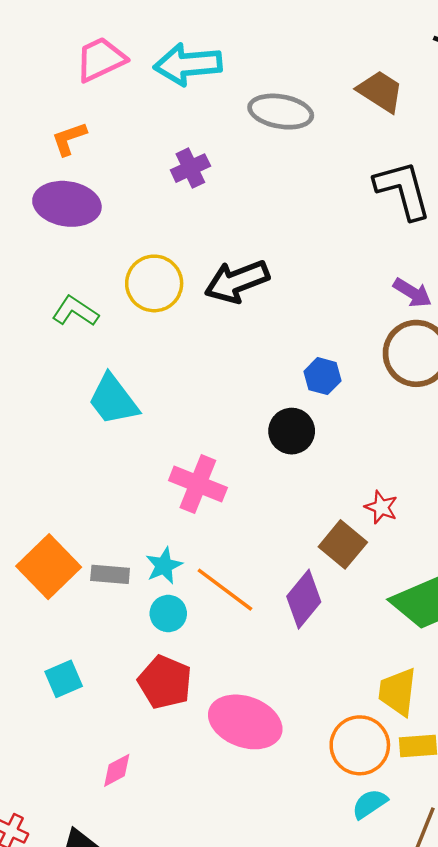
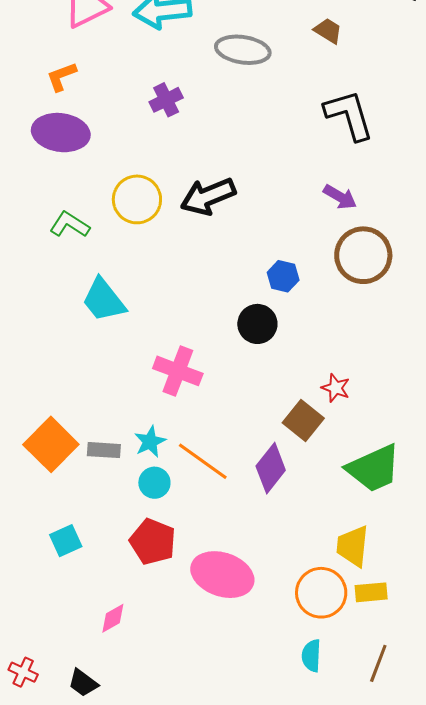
brown trapezoid: (380, 91) -> (328, 31), size x0.7
purple arrow: (412, 293) -> (340, 197), moved
cyan semicircle: (370, 804) -> (311, 656), moved, turned -52

